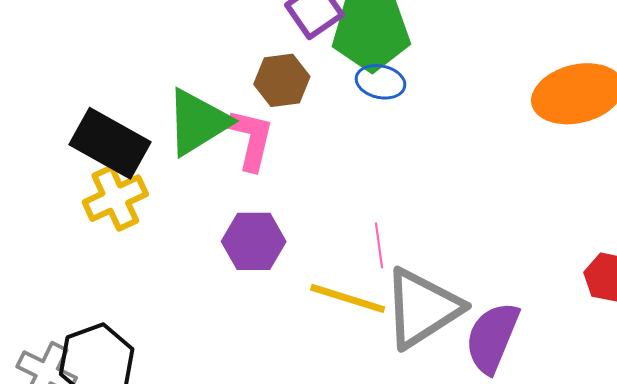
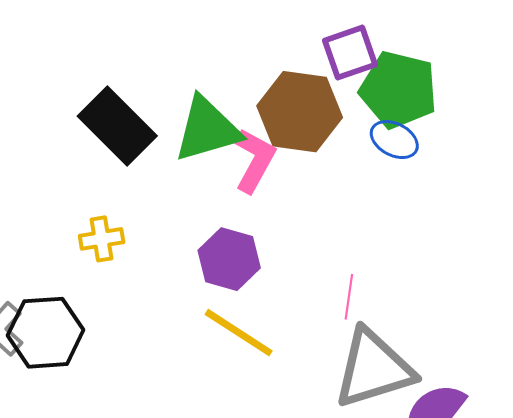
brown hexagon: (282, 80) -> (300, 112), size x1.5
yellow cross: (115, 198) -> (102, 239), moved, size x0.7
yellow line: (348, 298) -> (239, 333), moved

